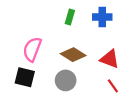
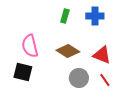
pink semicircle: (32, 49) -> (30, 46), turned -35
gray circle: (66, 80) -> (79, 78), moved

